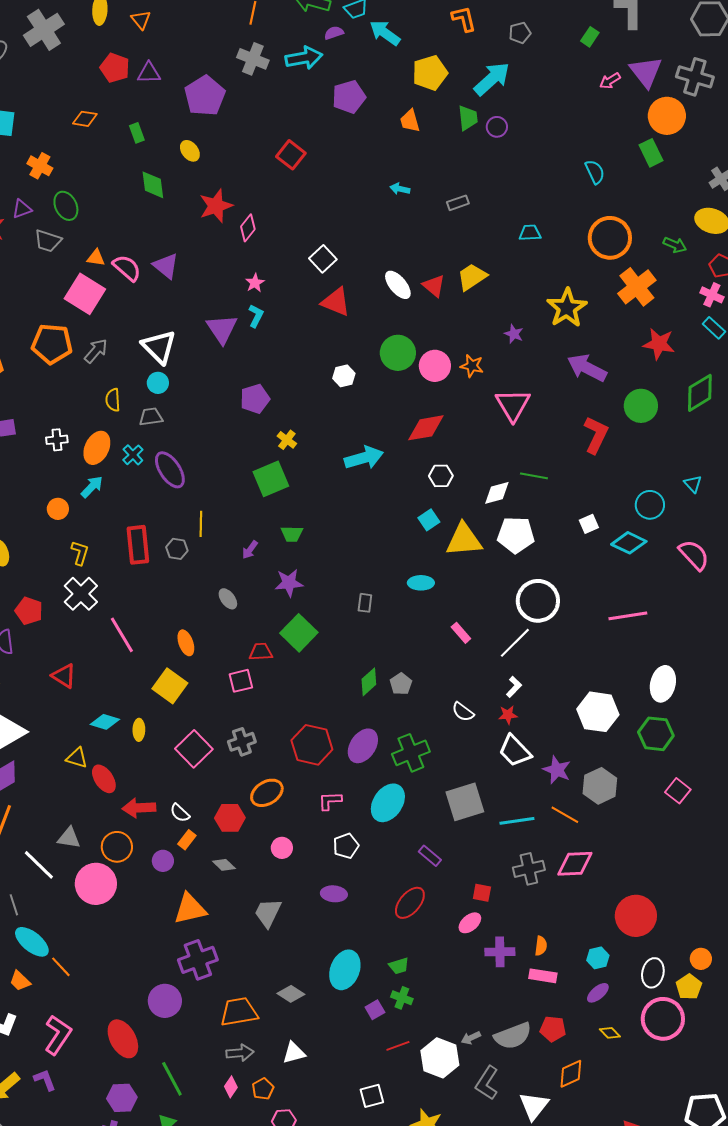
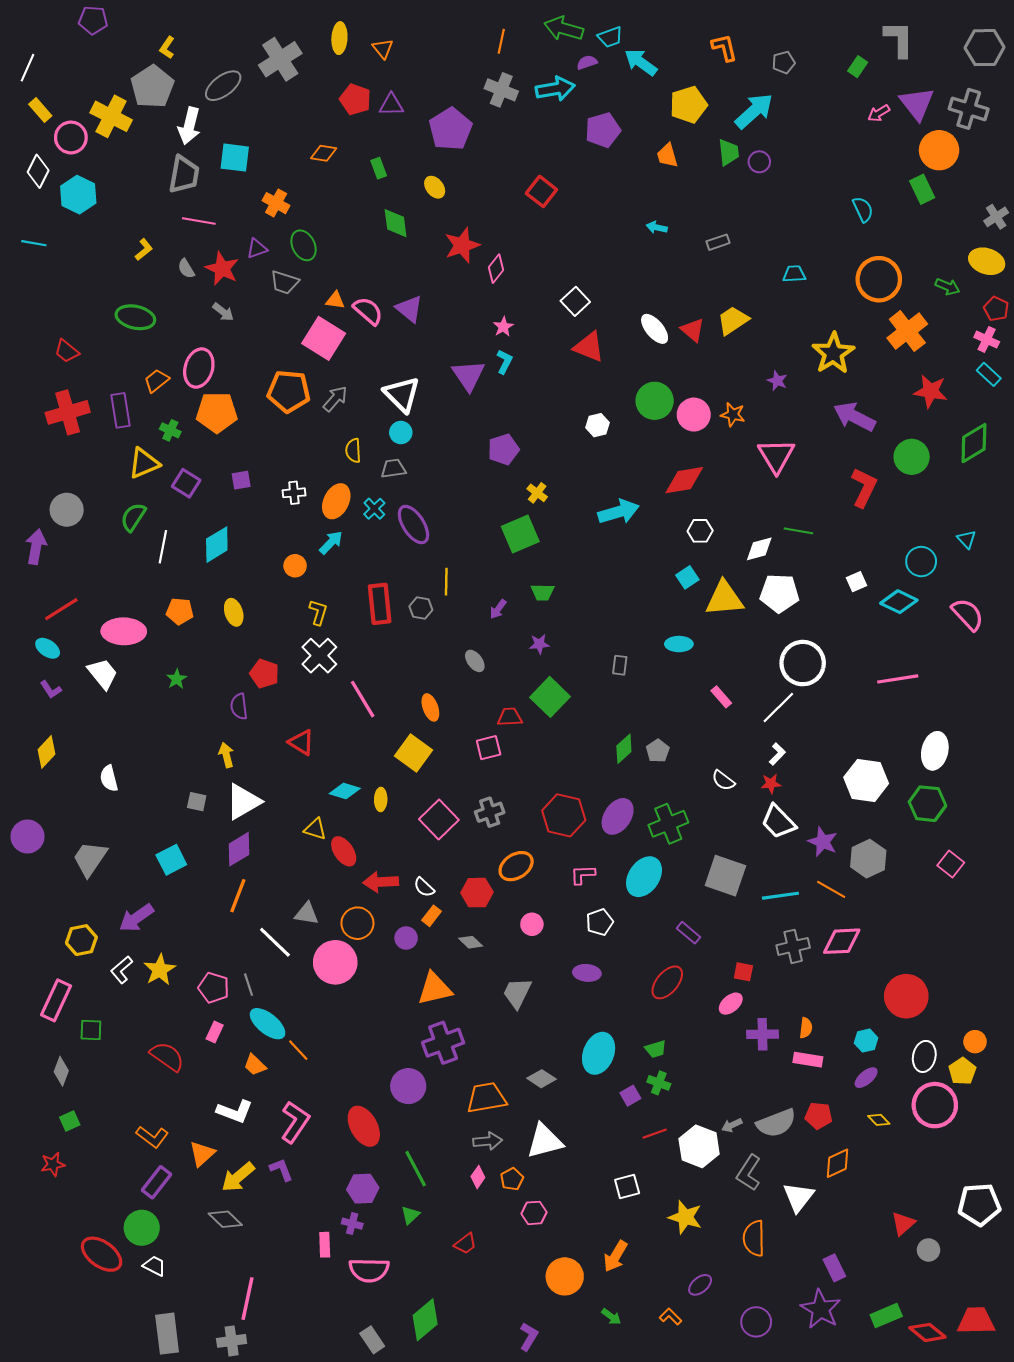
purple star: (289, 583) -> (539, 644), size x0.7
gray square: (465, 802) -> (725, 876), turned 36
white triangle: (294, 1053) -> (545, 1141), size x1.5

